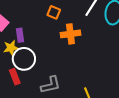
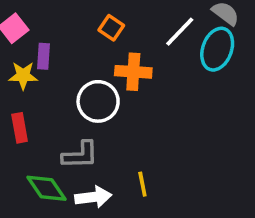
white circle: (24, 59) -> (98, 101), moved

